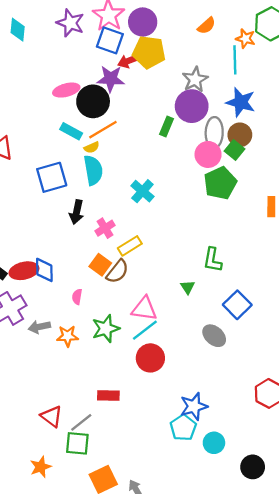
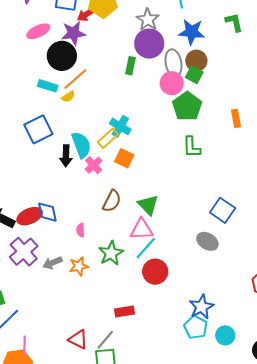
pink ellipse: (66, 90) -> (38, 31), moved
cyan semicircle: (93, 170) -> (81, 145), moved
yellow rectangle: (130, 246) -> (108, 138), moved
green L-shape: (213, 260) -> (192, 147), moved
orange square: (100, 265) -> (124, 158), moved
green triangle: (188, 287) -> (148, 205), moved, size x1.6

